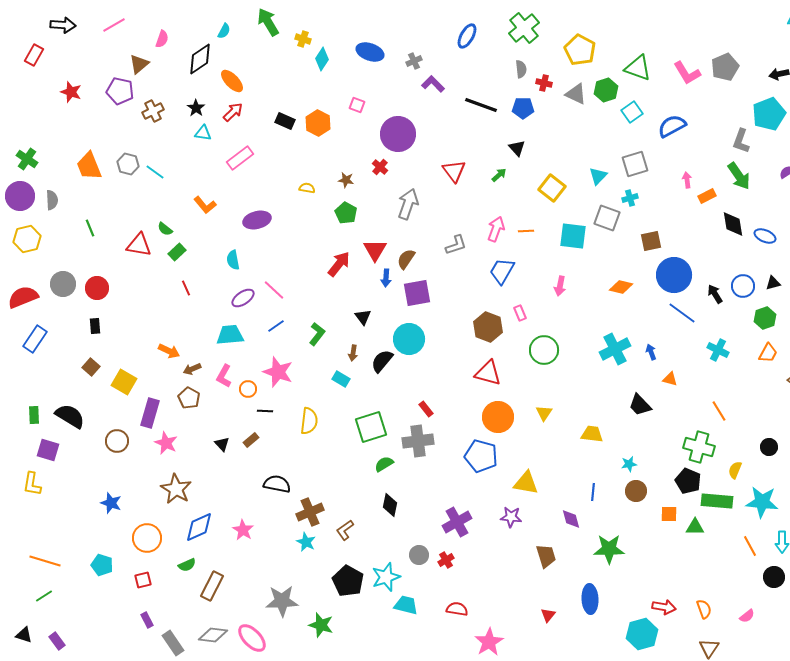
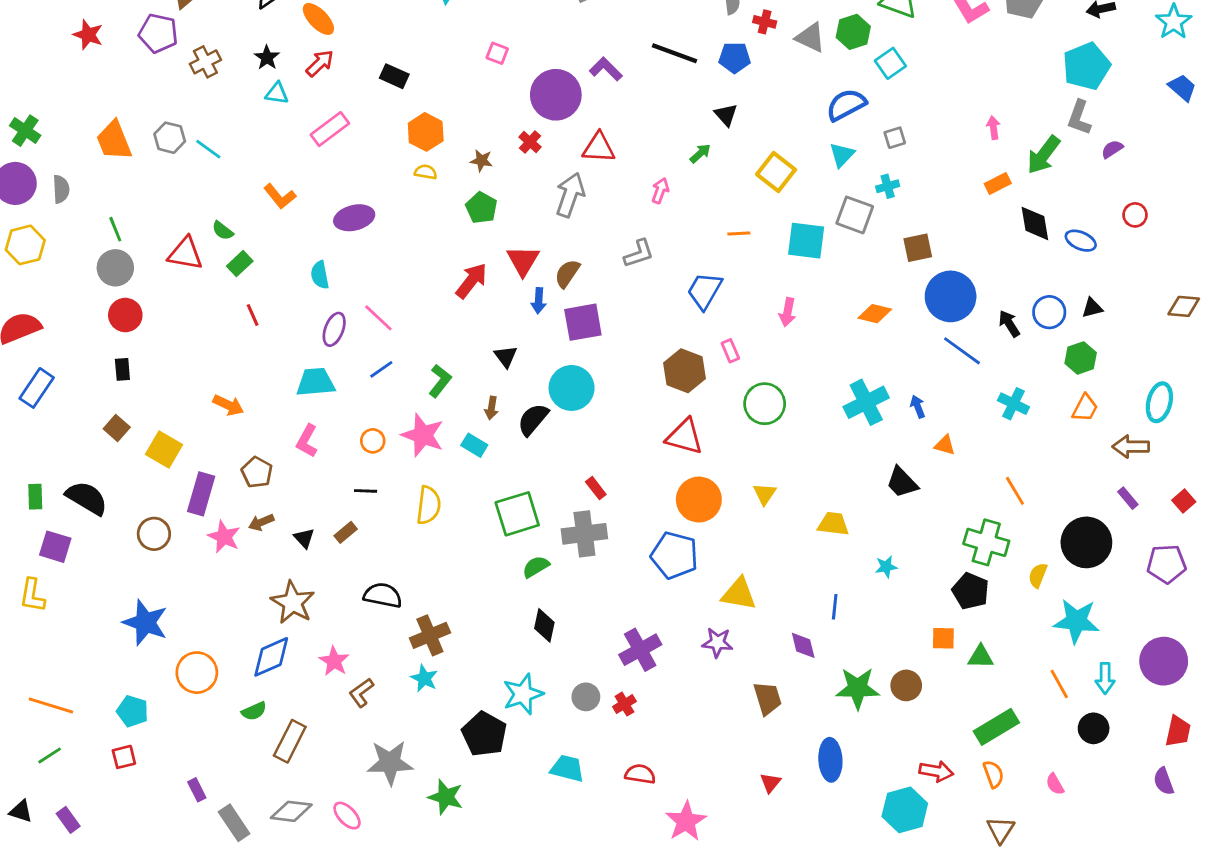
purple L-shape: (433, 84) -> (606, 69), moved
orange hexagon: (318, 123) -> (426, 132), moved
blue semicircle: (672, 126) -> (846, 105), moved
gray L-shape: (741, 141) -> (1079, 118), moved
gray square: (635, 164) -> (895, 138), size x0.6
red triangle: (454, 171) -> (599, 148), moved, turned -50
green arrow: (739, 176) -> (1044, 155), turned 72
pink arrow: (687, 180) -> (993, 128), moved
pink arrow: (496, 229) -> (660, 191), moved, size x0.7
gray circle: (63, 284) -> (115, 268), moved
purple ellipse: (243, 298) -> (334, 329), turned -35
brown arrow: (192, 369) -> (261, 522), moved
pink star: (278, 372) -> (423, 435), moved
orange circle: (248, 389) -> (373, 441), moved
black circle: (769, 447) -> (1086, 542), size x2.0
brown star: (176, 489) -> (293, 602), moved
brown circle: (636, 491) -> (906, 685), moved
green rectangle: (717, 501) -> (996, 727), moved, turned -36
blue star: (111, 503) -> (145, 623), size x1.5
brown L-shape: (345, 530) -> (361, 693), moved
cyan star: (386, 577) -> (523, 694), moved
red square: (143, 580) -> (124, 757), moved
pink semicircle: (747, 616) -> (1055, 784), turned 98
pink ellipse: (252, 638) -> (347, 816), size x0.7

